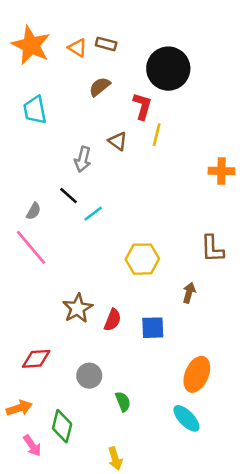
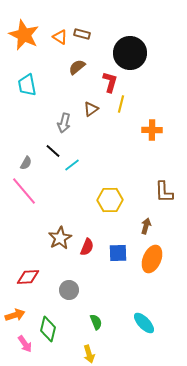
brown triangle: (118, 141) -> (91, 109), turned 49
orange cross: (221, 171) -> (152, 130), moved
orange ellipse: (197, 374) -> (152, 259), moved
green semicircle: (123, 402) -> (96, 322), moved

